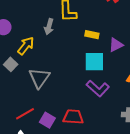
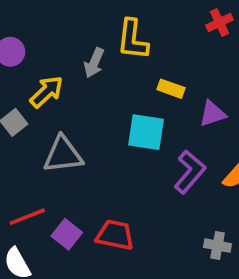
cyan square: (94, 62) -> (146, 132), moved
gray triangle: (39, 78) -> (63, 155), turned 40
purple L-shape: (98, 88) -> (190, 172), moved, turned -100

